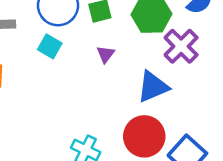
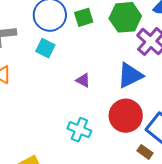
purple triangle: (106, 54) -> (83, 80), moved, turned -35

